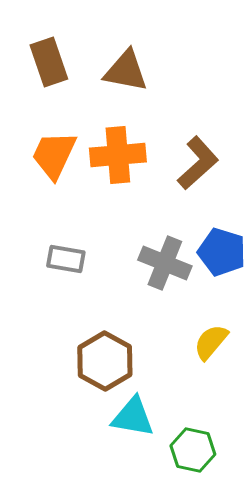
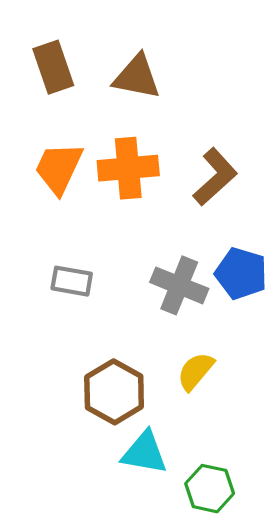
yellow semicircle: (211, 342) -> (196, 371), moved

